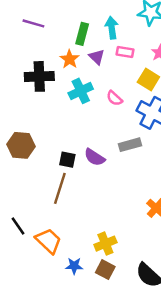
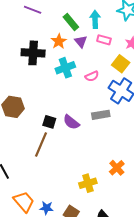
green rectangle: (82, 34) -> (71, 22), turned -60
pink semicircle: (114, 98) -> (92, 76), turned -72
orange trapezoid: (48, 241) -> (24, 202), moved
yellow cross: (105, 244) -> (88, 183), moved

